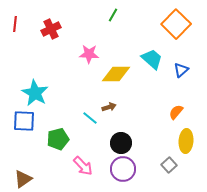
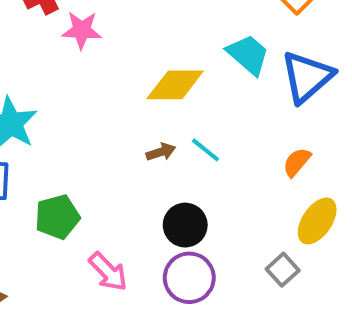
pink star: (89, 54) -> (82, 30), moved
blue triangle: (181, 70) -> (307, 77), size x1.8
cyan line: (90, 118) -> (205, 150), moved
yellow ellipse: (186, 141) -> (317, 221), turned 30

